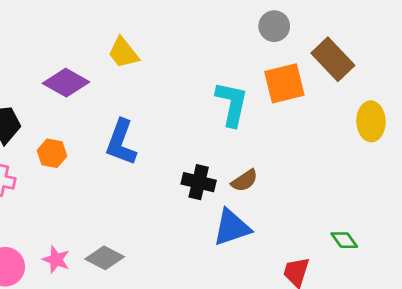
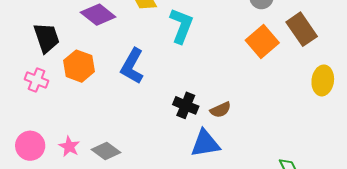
orange square: (284, 83) -> (262, 41), turned -36
cyan L-shape: (232, 104) -> (181, 26), moved
orange hexagon: (52, 153) -> (79, 66), size x1.4

